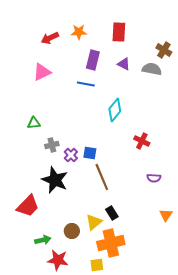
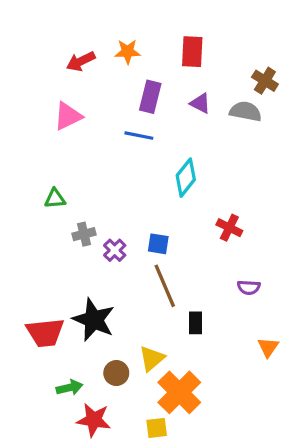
blue square: (90, 153) -> (158, 244), moved
black star: (55, 180) -> (94, 320), moved
red trapezoid: (28, 206) -> (45, 333), turned 40
black rectangle: (112, 213) -> (195, 323), moved, turned 32
orange cross: (111, 243) -> (179, 392), turned -32

